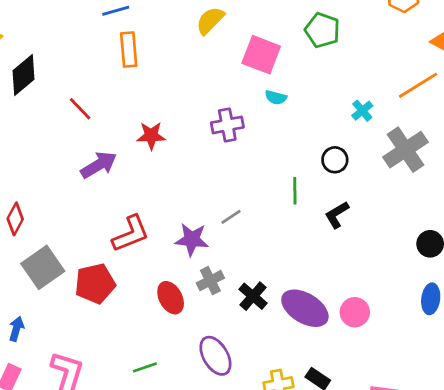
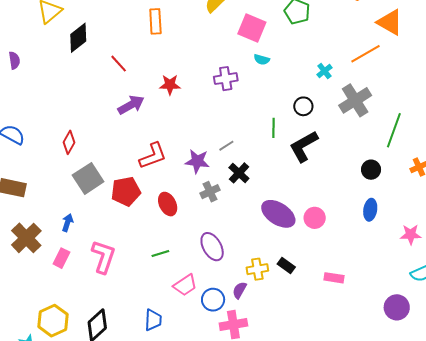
black L-shape: (337, 215) -> (304, 146), size x1.6
black cross: (253, 296) -> (239, 173), moved
red ellipse: (171, 298) -> (168, 204), moved

